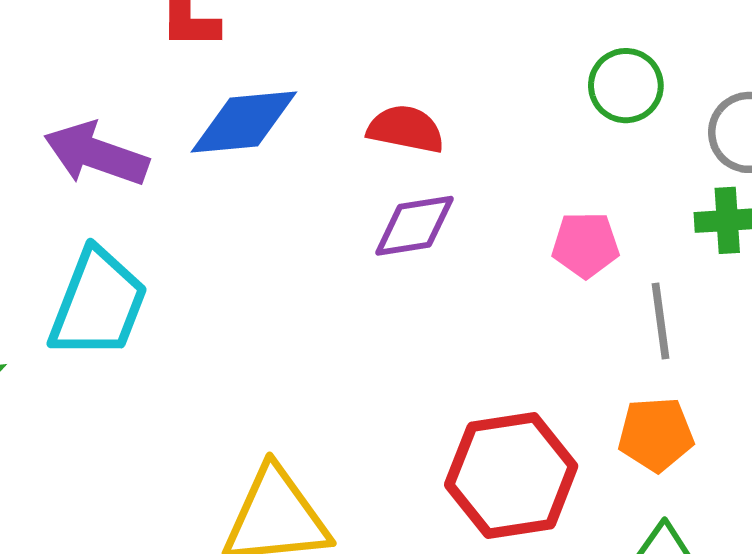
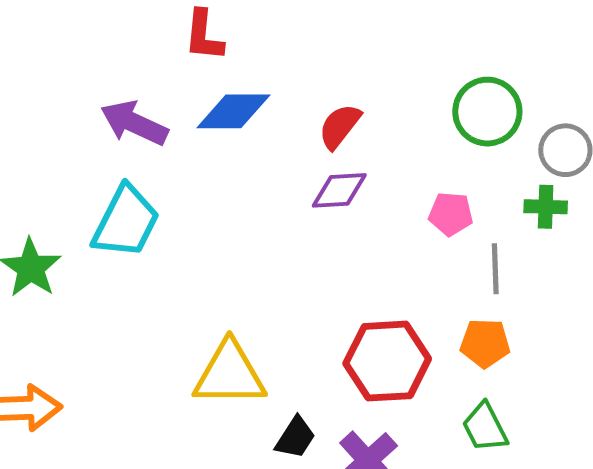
green circle: (626, 86) -> (487, 112), size x1.4
red semicircle: (406, 129) -> (340, 126), turned -69

